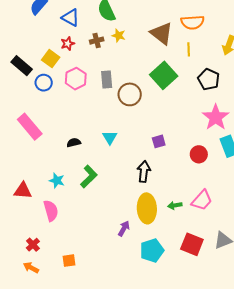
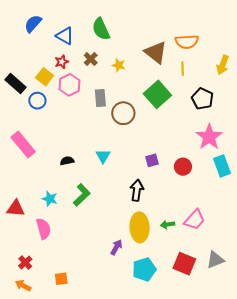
yellow star: (119, 35) -> (119, 65), moved
brown cross: (97, 41) -> (91, 59), turned -32
pink hexagon: (76, 79) -> (70, 85), moved
red circle: (199, 154) -> (183, 167), moved

